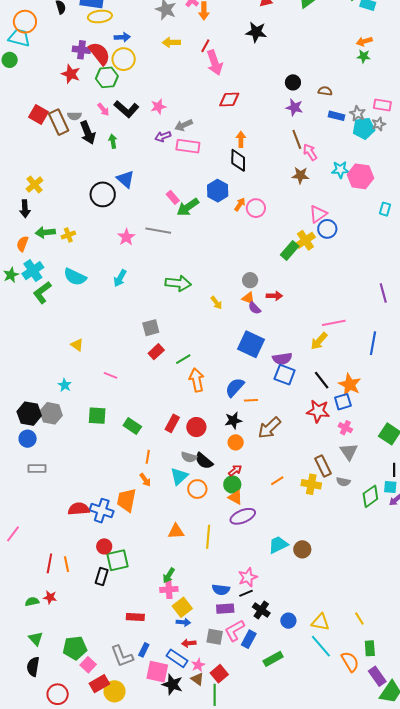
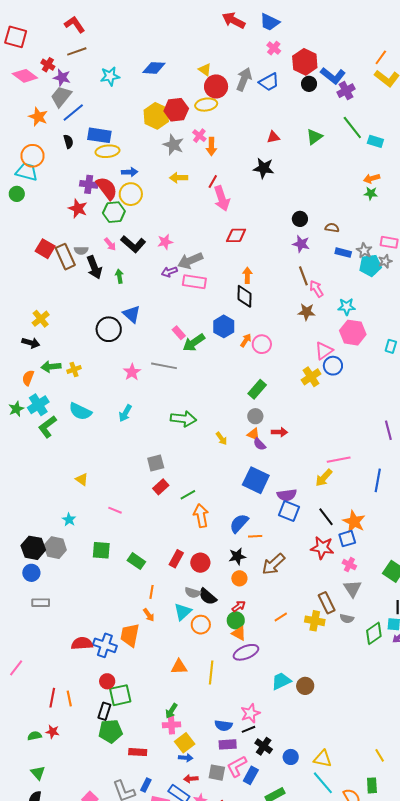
gray arrow: (184, 125) -> (190, 261), size x1.4
pink hexagon: (360, 176) -> (353, 333), moved
black arrow: (25, 209) -> (31, 343), turned -72
green rectangle: (290, 251) -> (257, 389), moved
yellow line: (359, 618) -> (380, 755), moved
green pentagon: (75, 648) -> (111, 731), moved

